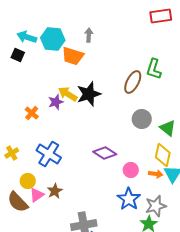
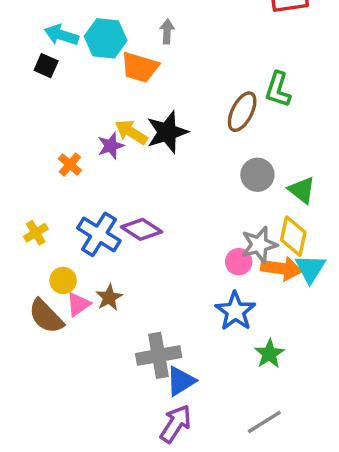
purple diamond: (105, 153) -> (142, 229), moved
orange arrow: (156, 174) -> (281, 269), size x1.6
gray star: (156, 206) -> (259, 245), moved

